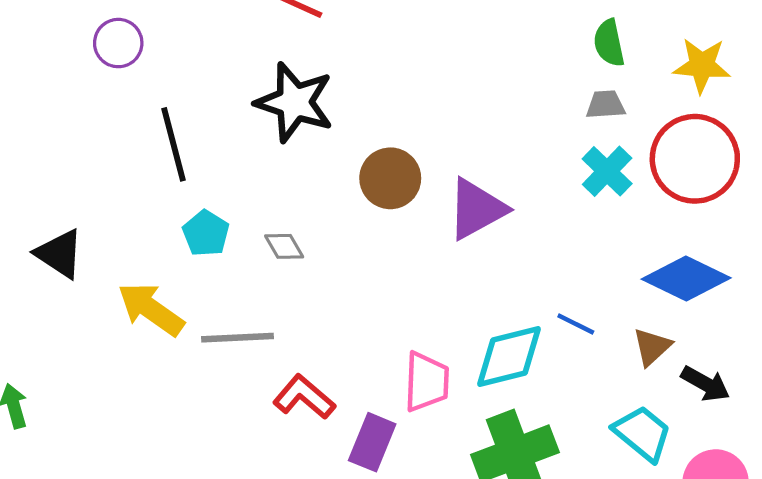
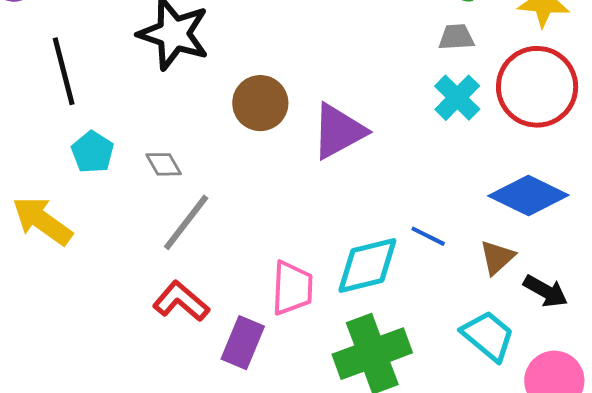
gray line: (237, 338) -> (186, 222), moved, turned -50

